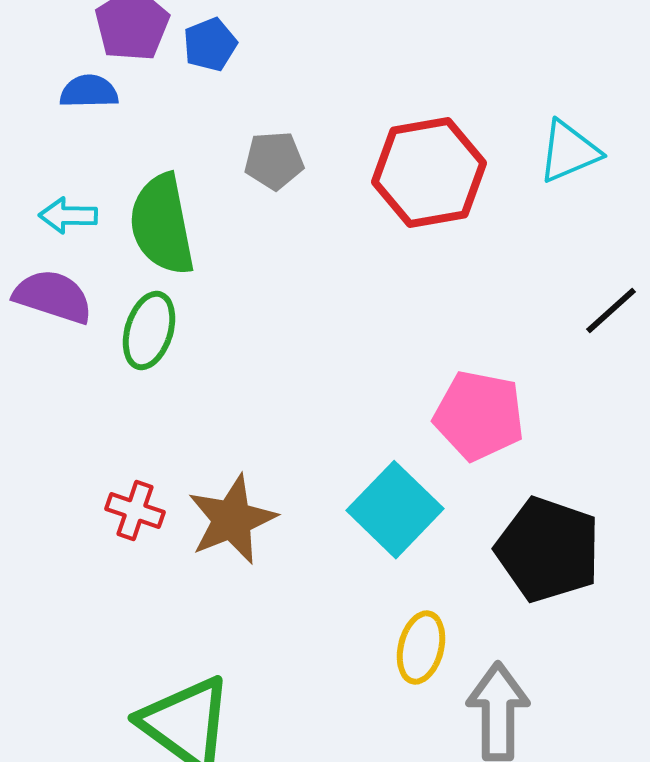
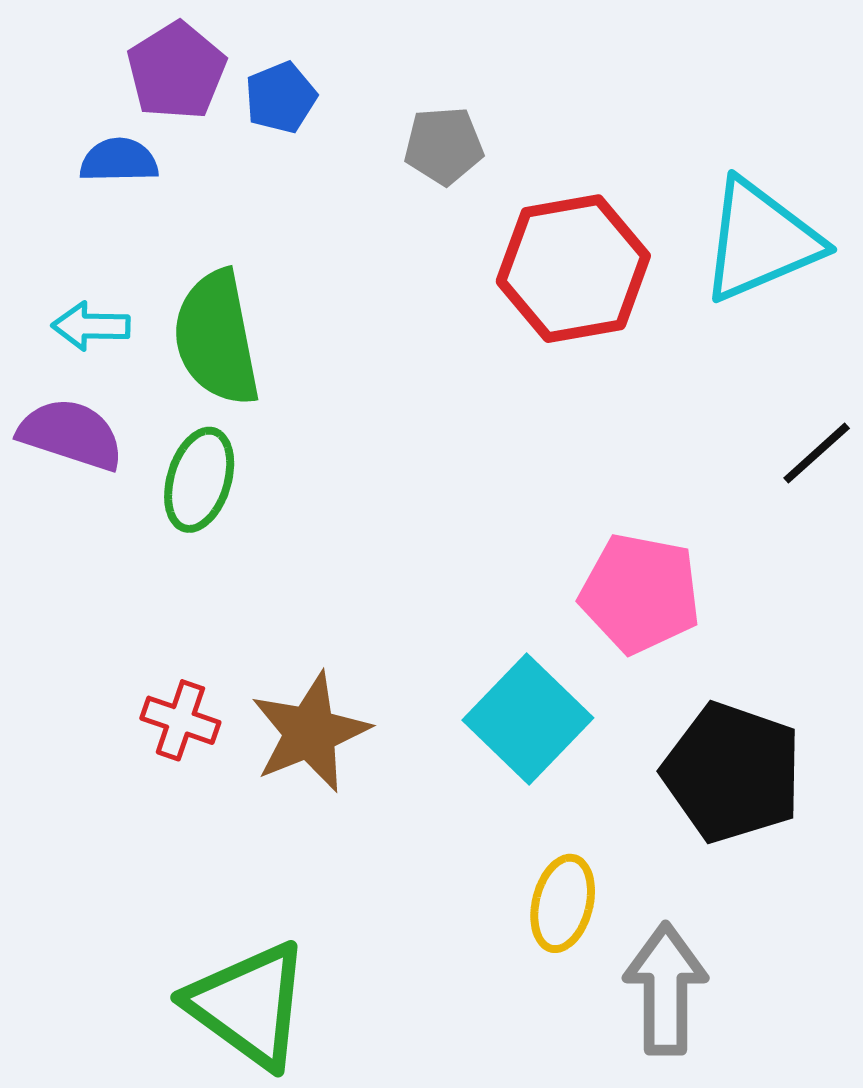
cyan triangle: (569, 152) -> (760, 241), size x1.5
gray pentagon: (274, 161) -> (444, 146), moved

